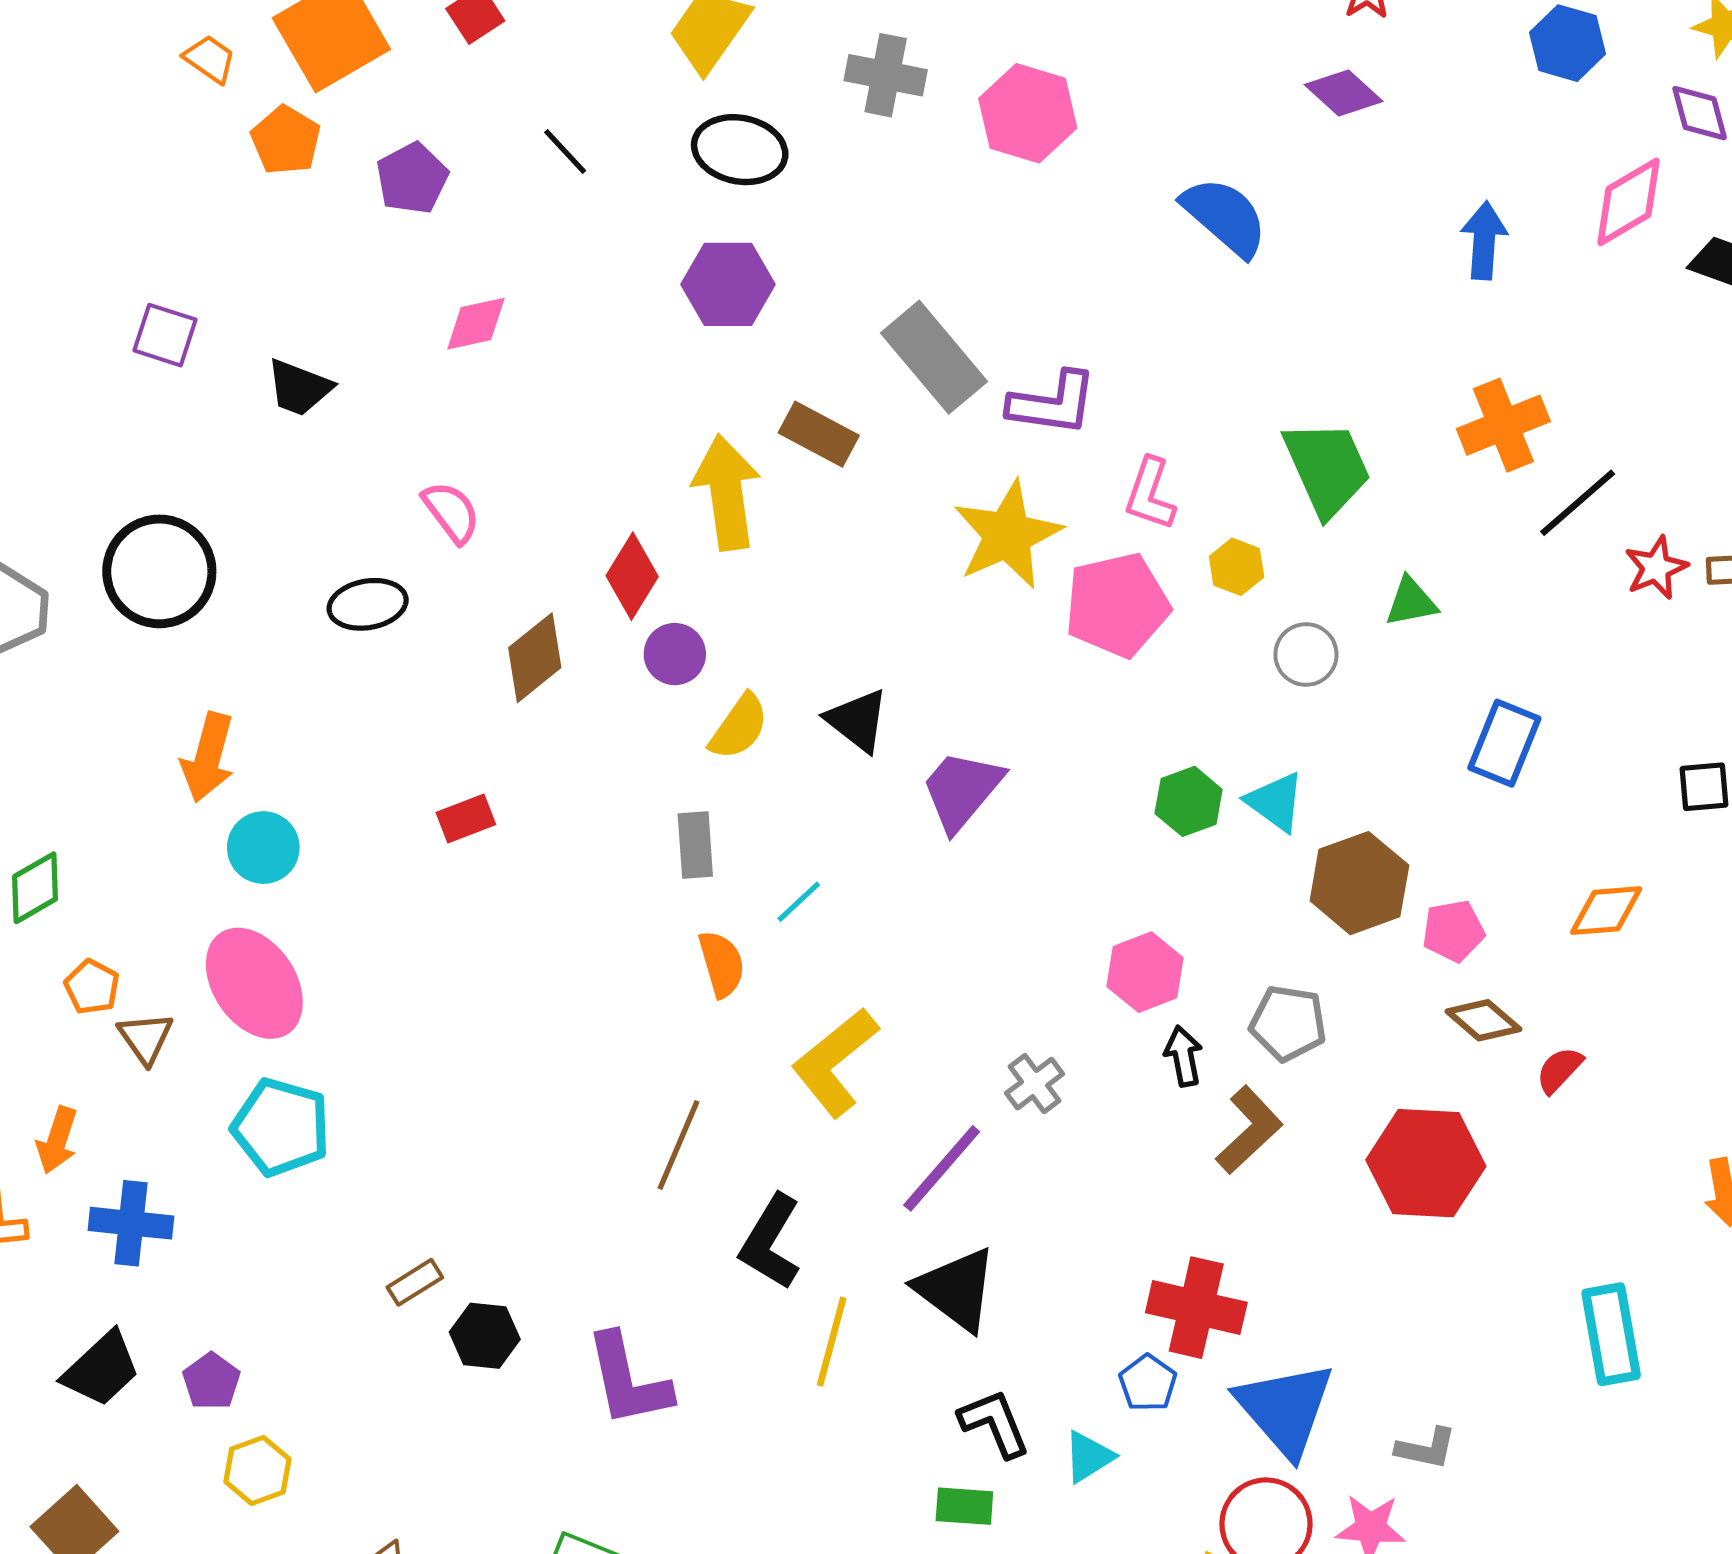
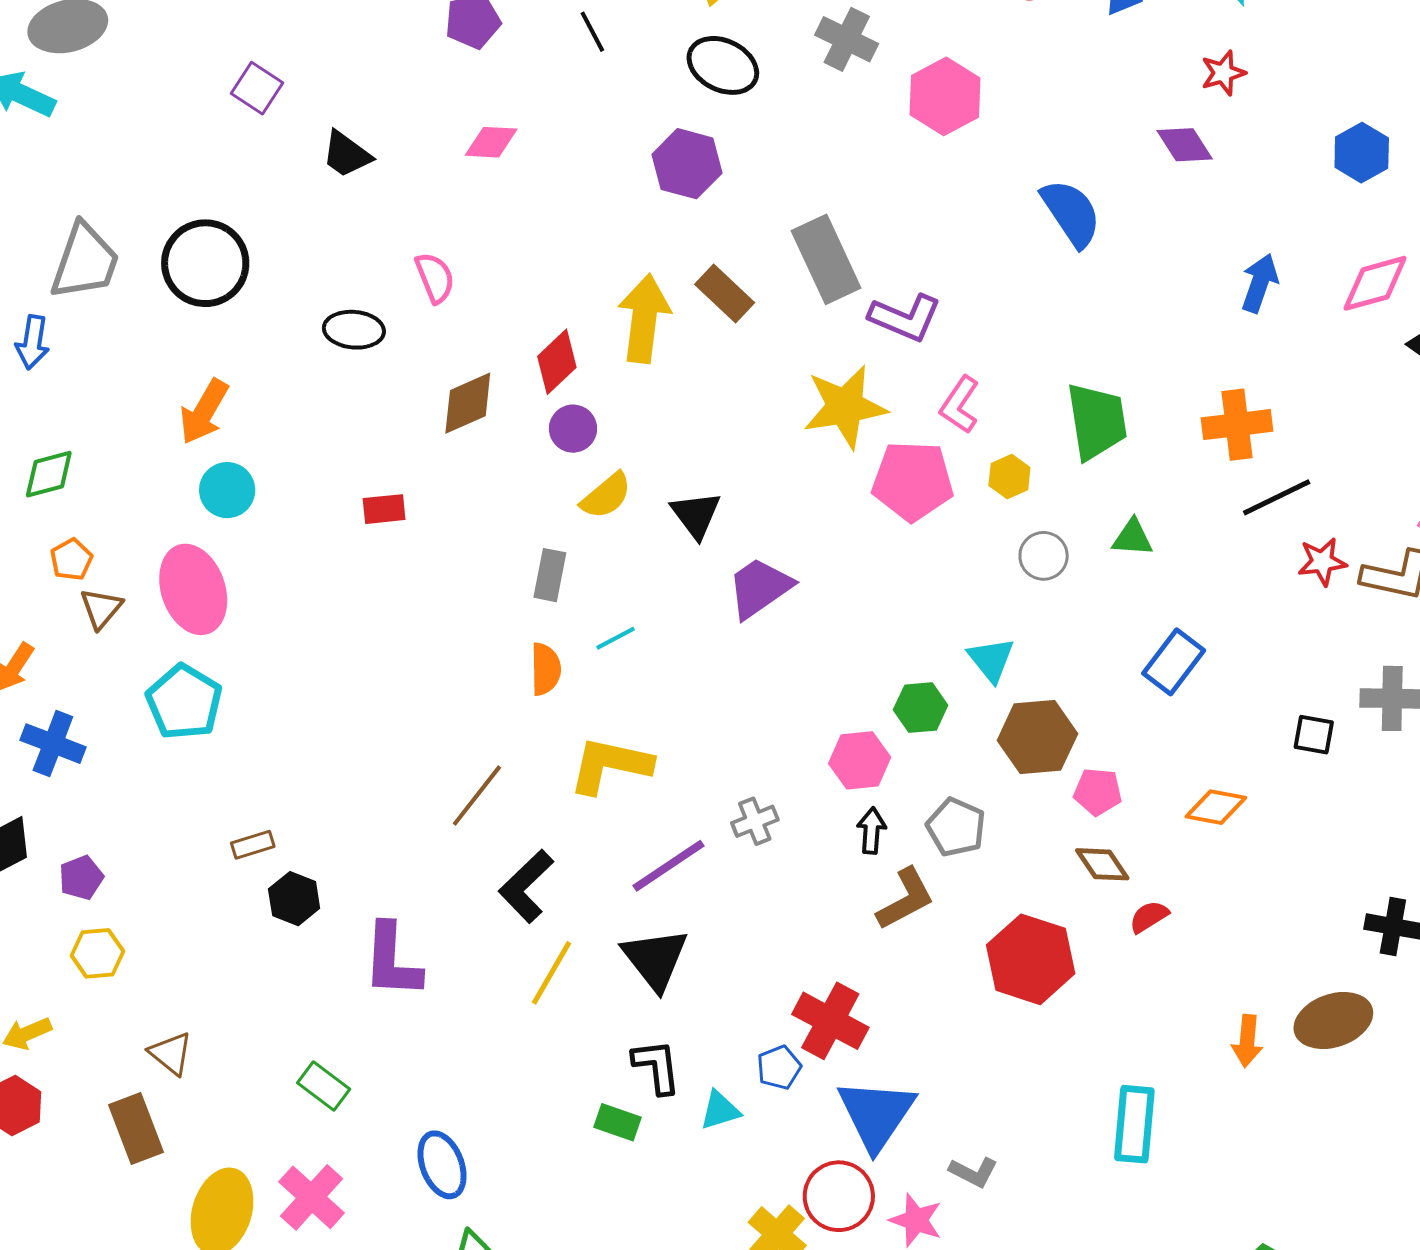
green hexagon: (1189, 801) -> (921, 708), moved
yellow L-shape: (835, 1062) -> (610, 765), turned 36

